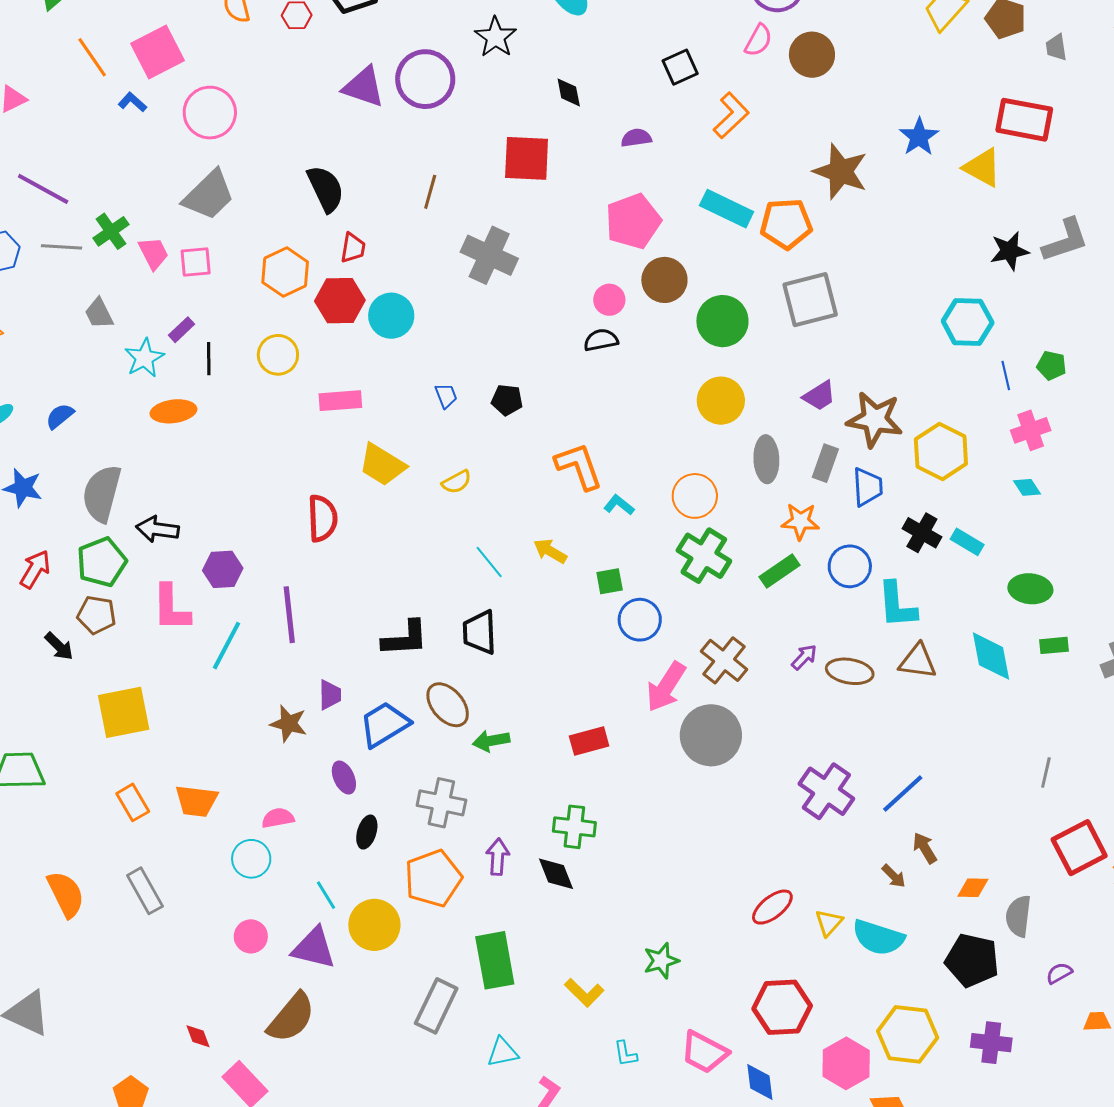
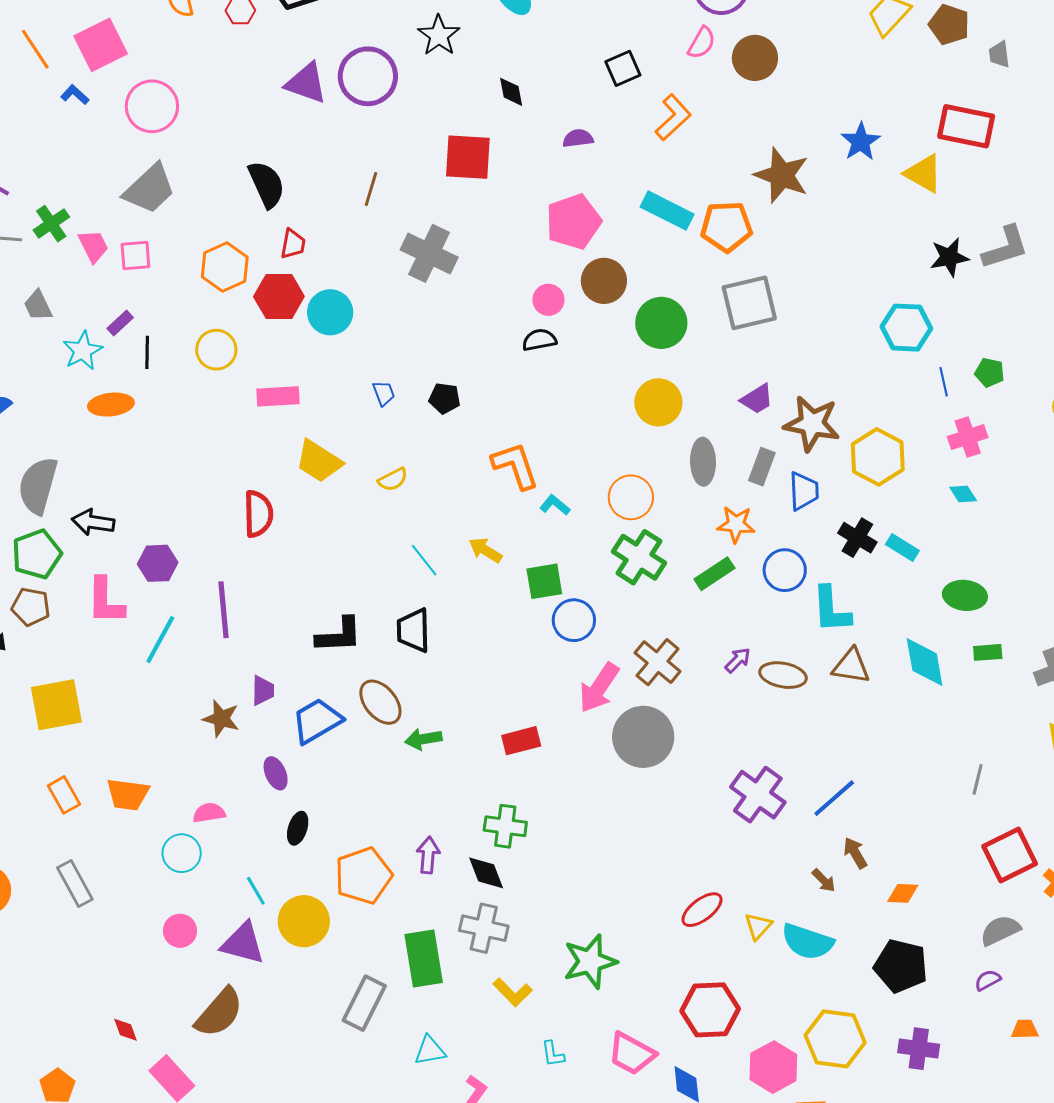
green square: (610, 581) -> (544, 581), size x1.4
gray cross: (441, 803) -> (484, 928), moved
gray semicircle: (1018, 916) -> (1000, 930), moved, turned 57
green star: (661, 961) -> (590, 961), size x1.5

